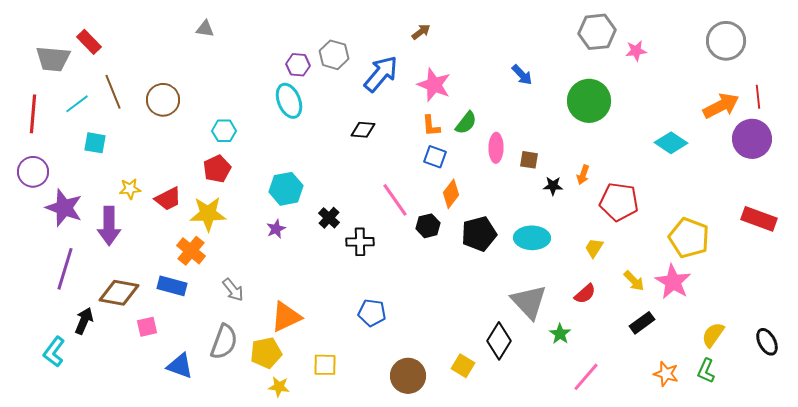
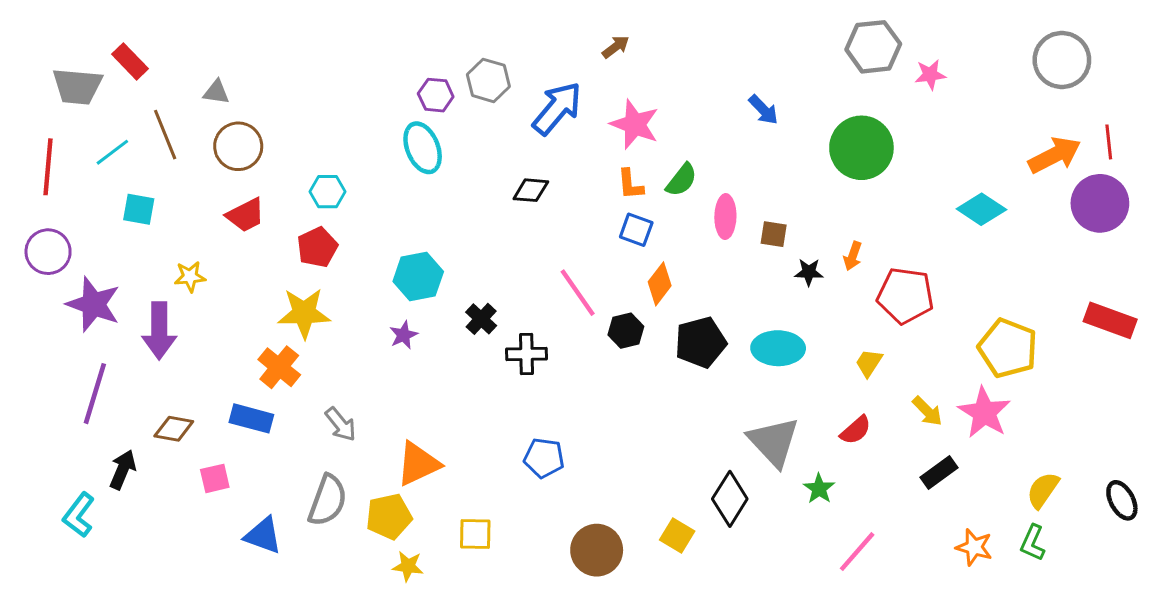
gray triangle: (205, 29) -> (216, 92), moved
red trapezoid: (168, 199) -> (246, 215), moved
brown diamond: (119, 293) -> (174, 429), size x0.7

